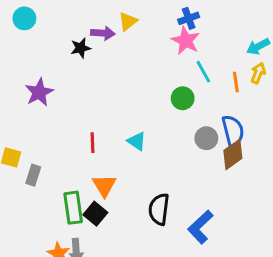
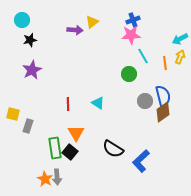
pink star: (186, 41) -> (131, 35), turned -30
black star: (81, 48) -> (30, 40), moved
black semicircle: (159, 209) -> (113, 149), turned -65

